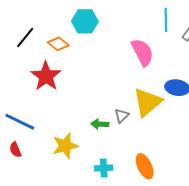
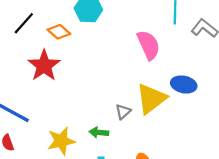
green arrow: (100, 124) -> (99, 132), moved

